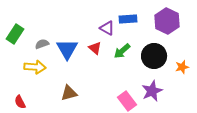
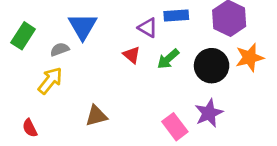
blue triangle: (67, 49) -> (83, 26), moved
yellow arrow: (35, 67) -> (50, 81), turned -55
orange star: (182, 67) -> (250, 58), moved, size x1.5

